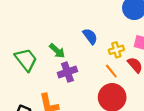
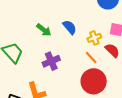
green arrow: (57, 51) -> (44, 30), moved

